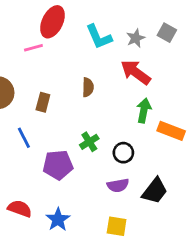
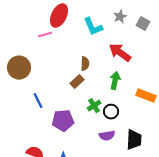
gray star: (136, 38) -> (120, 17), moved
brown rectangle: (43, 102) -> (77, 82), moved, turned 32
green arrow: (144, 110) -> (115, 81), moved
green cross: (89, 142) -> (94, 106), moved
black trapezoid: (155, 191) -> (134, 140), turned -35

